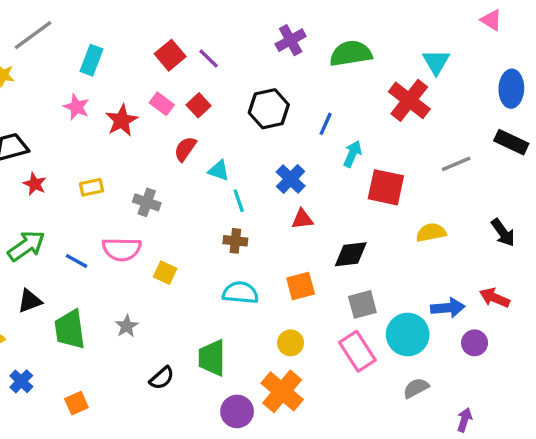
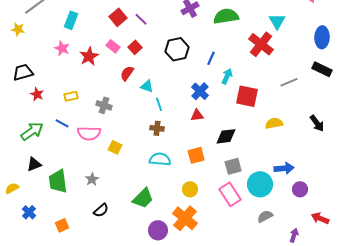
blue cross: (291, 179) -> (200, 91), moved
blue line: (76, 261) -> (62, 123), moved
red arrow: (495, 298) -> (320, 218), moved
green trapezoid: (212, 358) -> (143, 198), turned -135
black semicircle: (162, 378) -> (101, 210), moved

